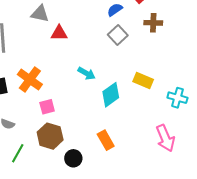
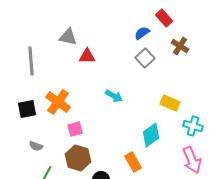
brown cross: (153, 23) -> (180, 46), turned 30
cyan diamond: (111, 95) -> (151, 135), moved
cyan cross: (177, 98) -> (193, 126), moved

